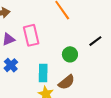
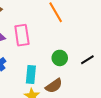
black line: (95, 41) -> (87, 60), moved

